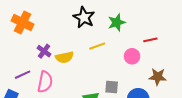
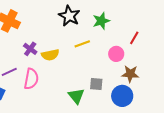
red line: (150, 40) -> (134, 38), turned -48
brown star: (158, 77) -> (130, 74), moved

